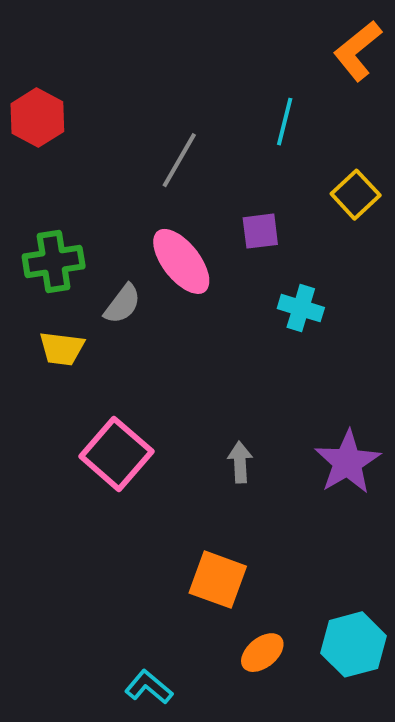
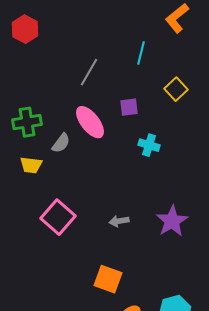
red hexagon: (37, 118) -> (25, 29), moved
gray arrow: (240, 462) -> (119, 221), turned -96

